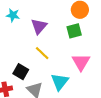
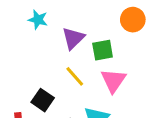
green square: (74, 31) -> (103, 50), moved
pink triangle: (81, 62) -> (113, 81), moved

